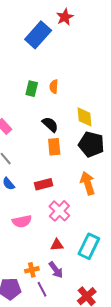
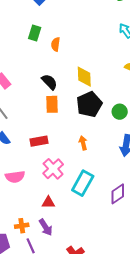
green rectangle: (32, 89) -> (35, 33), moved
black pentagon: (91, 144) -> (89, 104), turned 30
orange arrow: (88, 183) -> (83, 143), size x0.6
cyan rectangle: (89, 246) -> (83, 183), moved

